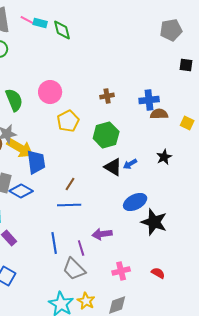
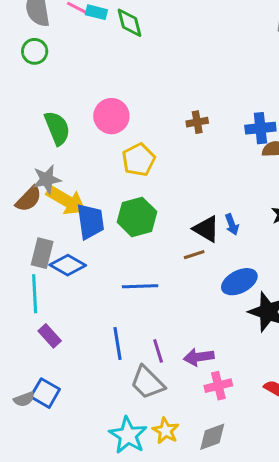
green hexagon: (106, 135) -> (137, 217), moved
blue arrow: (130, 164) -> (232, 224), turned -80
brown line: (70, 184) -> (194, 255), moved, turned 40
purple arrow: (102, 234) -> (199, 357), moved

